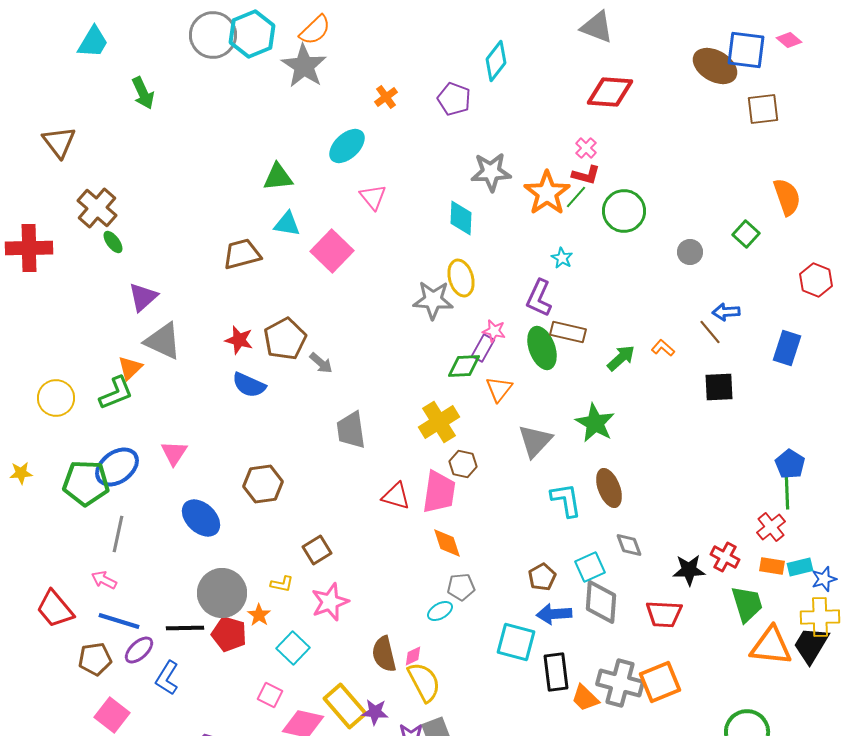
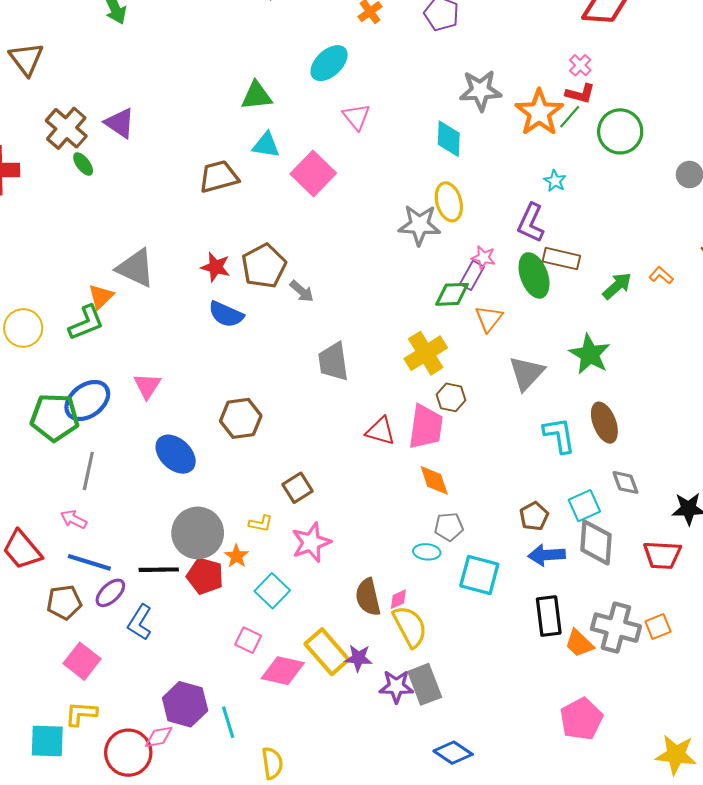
purple triangle: (143, 297) -> (120, 123), moved, turned -44
cyan ellipse: (440, 611) -> (427, 552), turned 35
cyan square: (516, 642) -> (479, 575), moved
orange square: (660, 682) -> (658, 626), size x0.6

